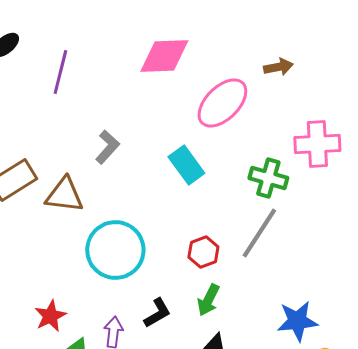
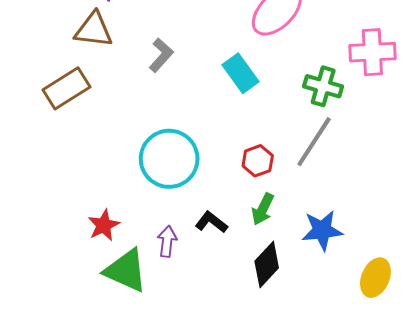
brown triangle: (64, 195) -> (94, 30), moved
black L-shape: (157, 313) -> (211, 222), turned -112
blue star: (297, 321) -> (322, 230), moved

